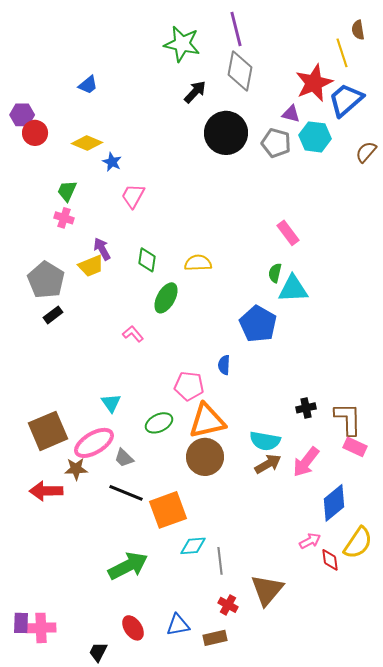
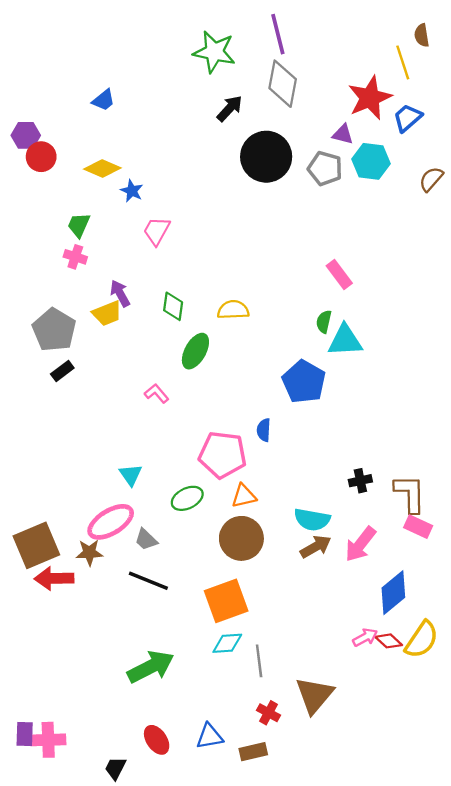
blue trapezoid: (346, 100) -> (408, 118), size x0.7
pink pentagon: (189, 386) -> (223, 455), size x1.4
orange triangle: (207, 421) -> (244, 496), size x0.6
brown square: (48, 431) -> (36, 545), moved
orange square: (168, 510) -> (226, 601), moved
red diamond: (330, 560) -> (389, 641), moved, turned -40

